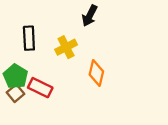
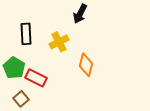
brown square: (16, 93) -> (21, 99), moved

